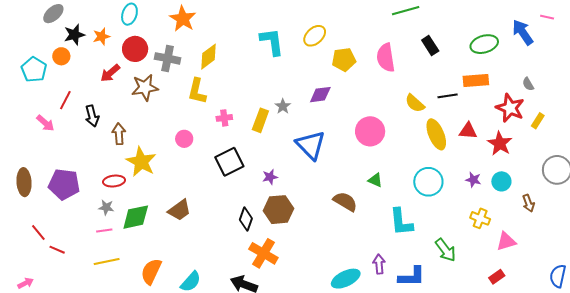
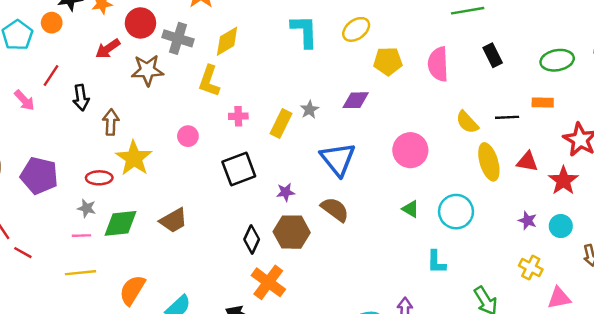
orange rectangle: (476, 80) -> (543, 103), size x0.7
cyan circle: (428, 182) -> (456, 212), moved
brown semicircle: (345, 202) -> (335, 209), moved
cyan L-shape: (401, 222) -> (436, 262), size x0.7

